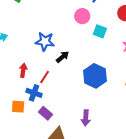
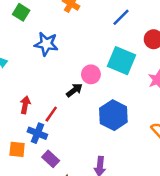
pink circle: (82, 16) -> (91, 74), moved
cyan square: (100, 31) -> (122, 61), size x1.6
blue star: (45, 41) -> (46, 44), moved

